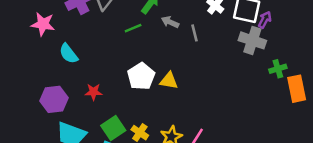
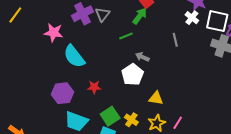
gray arrow: (170, 22) -> (142, 57), moved
cyan semicircle: (69, 54) -> (74, 56), size x1.4
yellow triangle: (169, 81) -> (156, 98), moved

